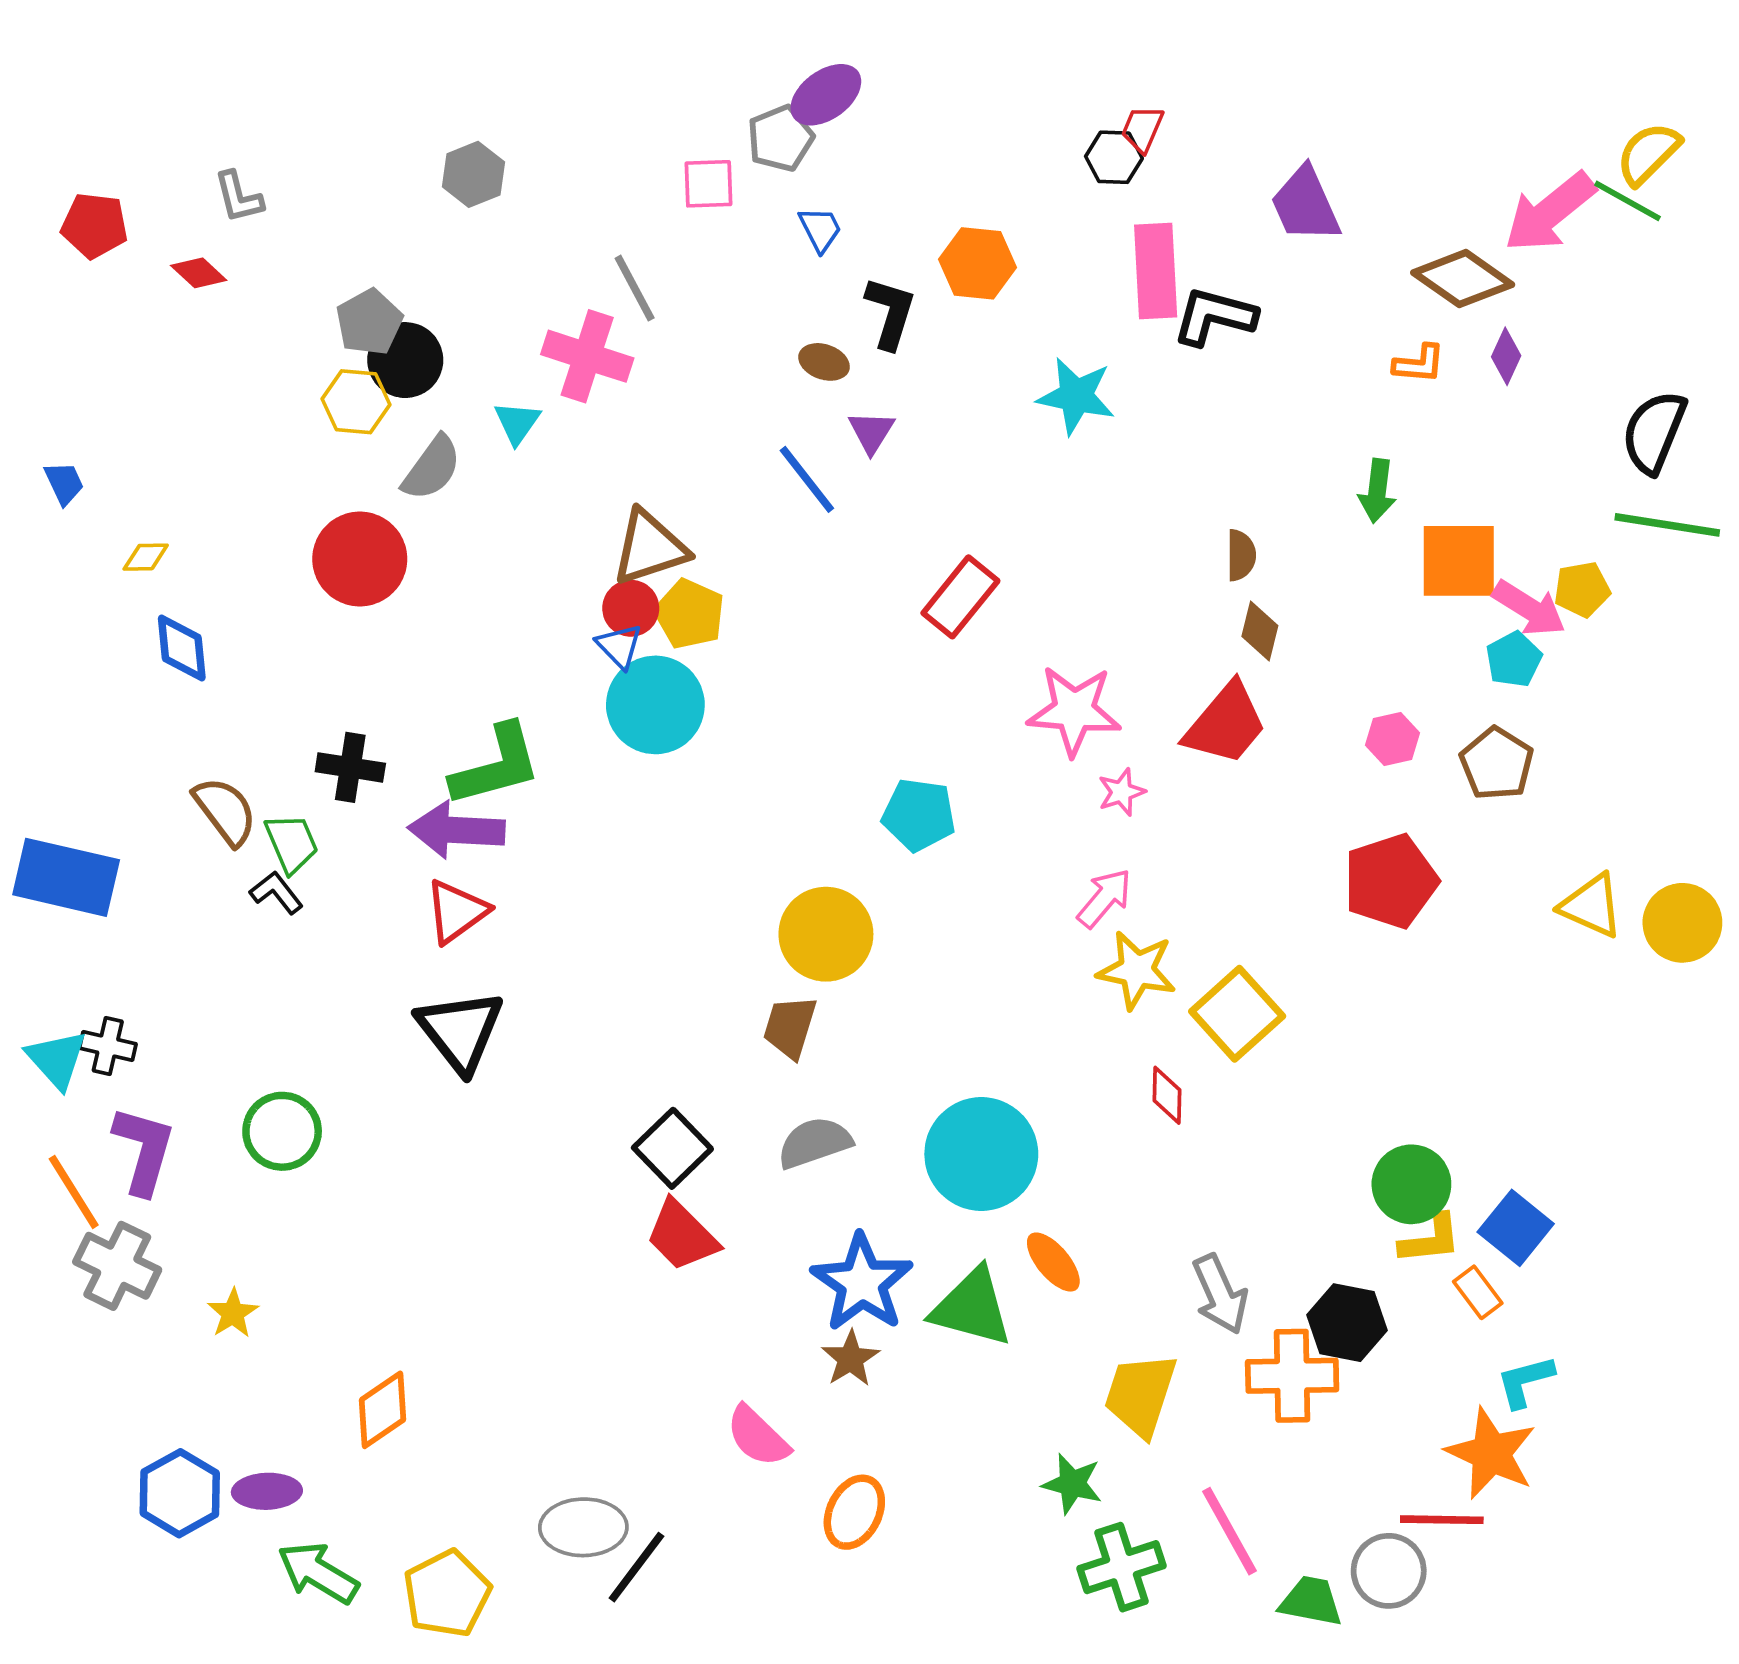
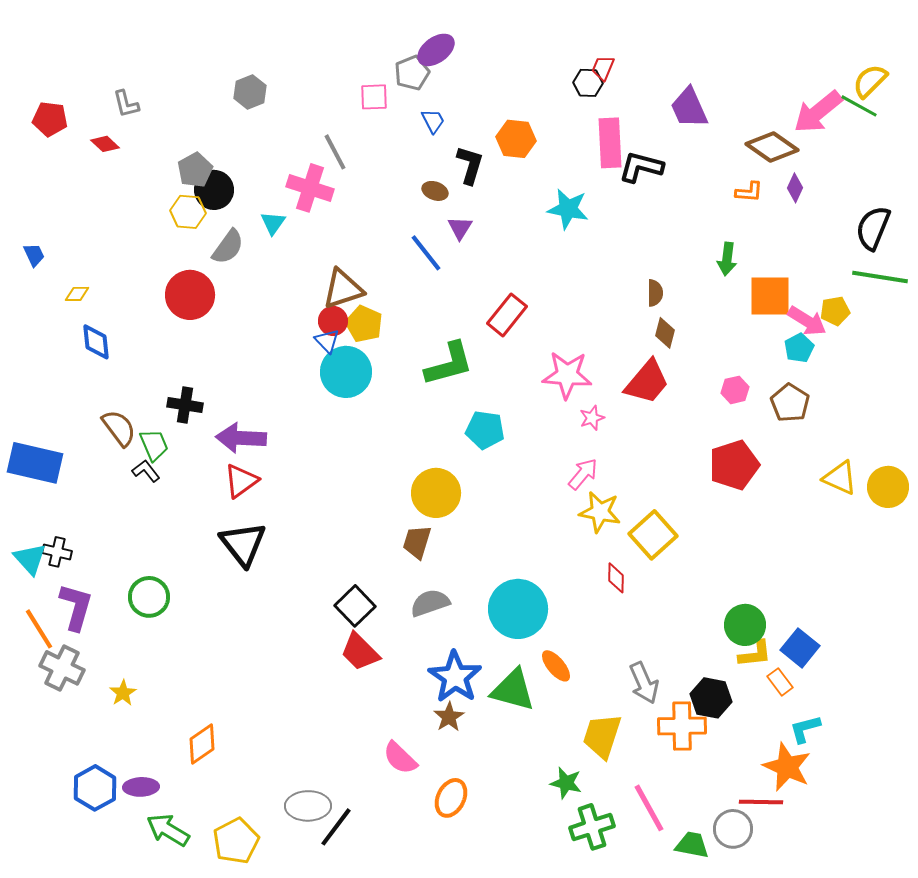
green L-shape: (496, 766) -> (449, 364), moved

